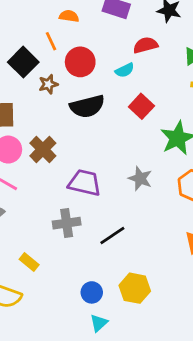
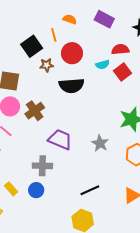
red square: (141, 106) -> (123, 72), moved
black line: (112, 235) -> (90, 190), moved
blue circle: (92, 292) -> (36, 190), moved

